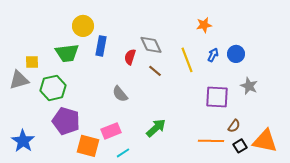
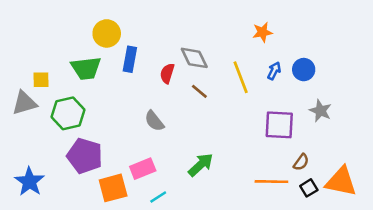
orange square: (88, 146) -> (113, 188), turned -30

